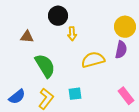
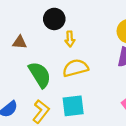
yellow semicircle: (93, 60) -> (75, 68), moved
cyan square: (75, 94) -> (73, 106), size x1.5

